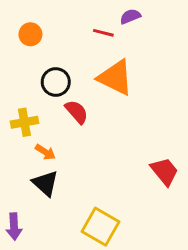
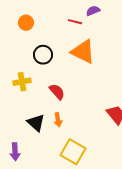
red semicircle: (77, 112) -> (57, 92), moved
orange arrow: (45, 152) -> (58, 120), moved, turned 48

